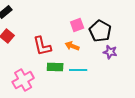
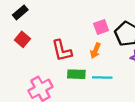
orange arrow: (72, 46) -> (95, 51), turned -88

